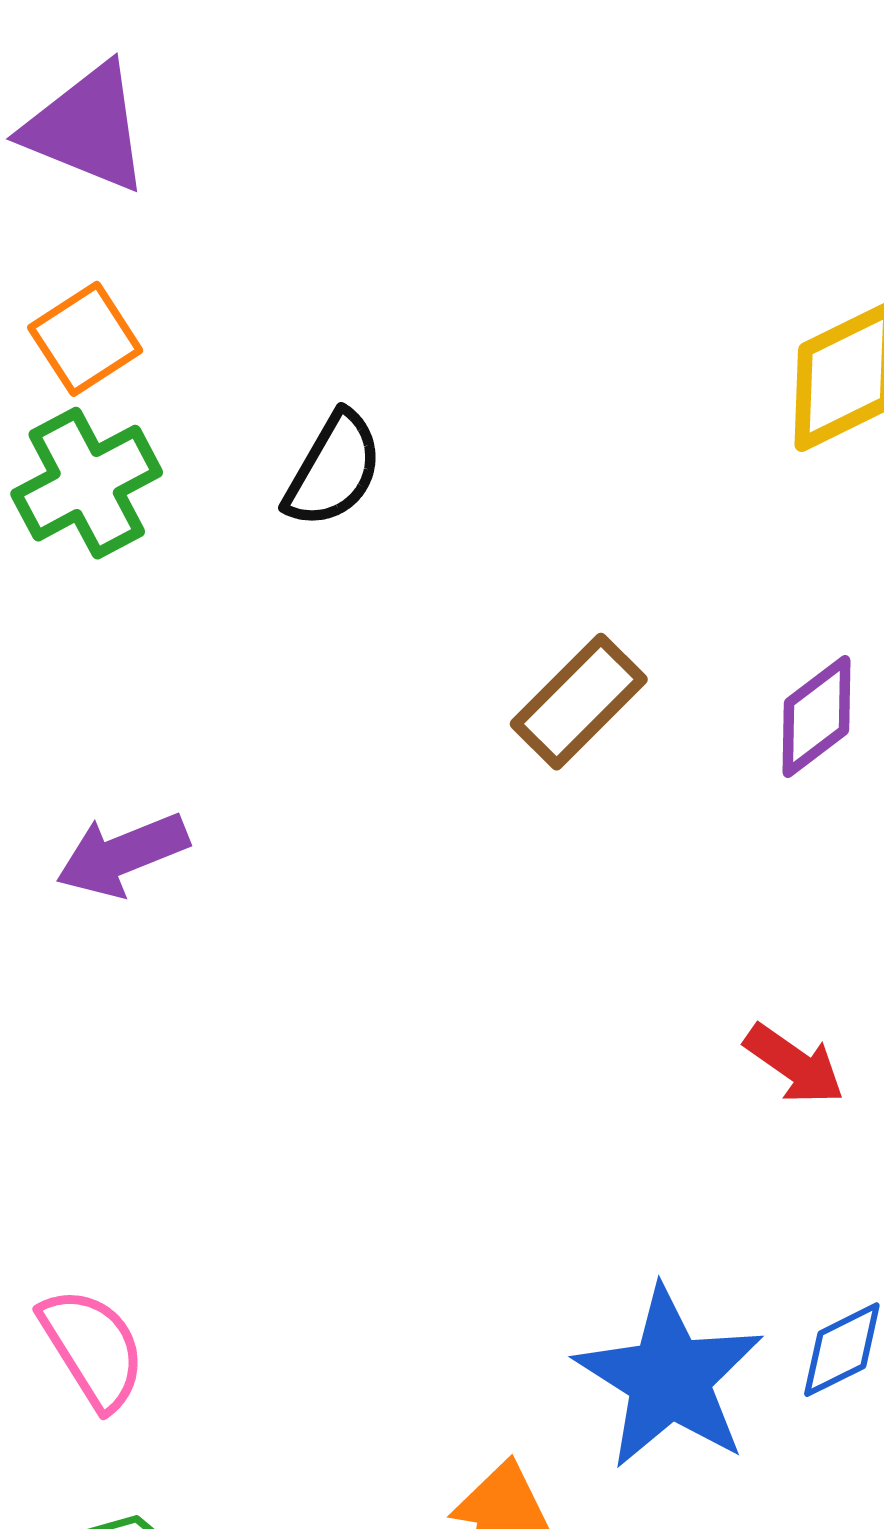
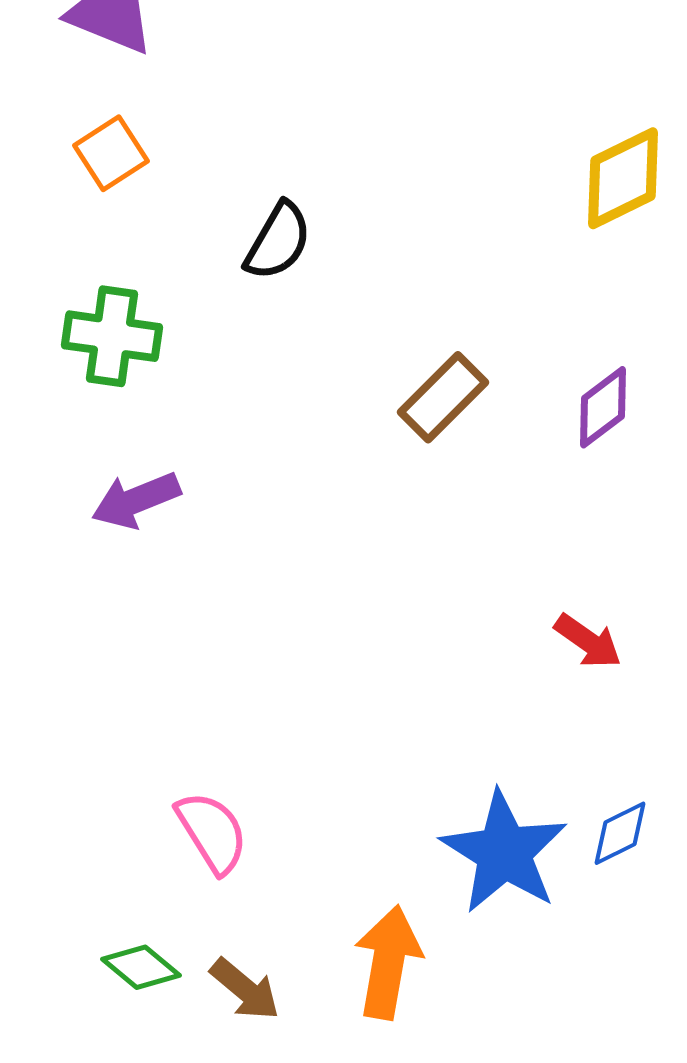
green cross: (87, 483) -> (112, 336), moved, turned 36
pink semicircle: (93, 1348) -> (212, 832), moved

